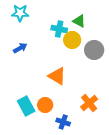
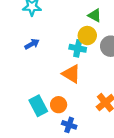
cyan cross: (59, 29) -> (78, 48), moved
blue cross: (63, 122) -> (69, 125), moved

